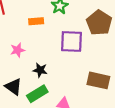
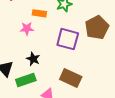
pink star: (18, 50) -> (27, 29), moved
brown rectangle: (98, 80) -> (71, 78), moved

